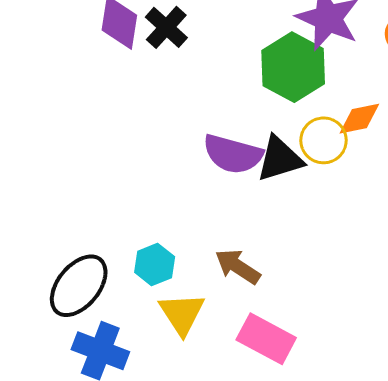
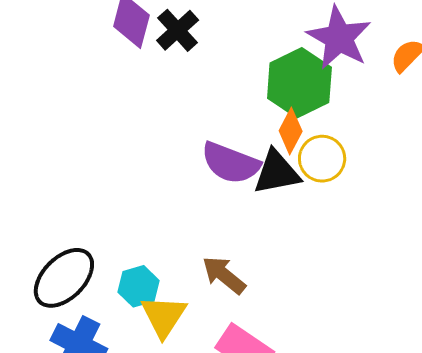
orange diamond: (359, 119) -> (291, 131), moved, turned -57
cyan hexagon: (155, 264) -> (138, 286), moved

